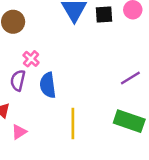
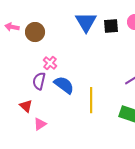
blue semicircle: (48, 85) -> (64, 85), turned 135
yellow line: (73, 124) -> (91, 100), moved

